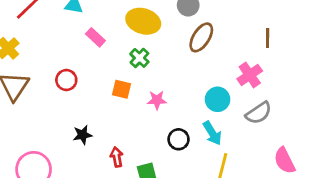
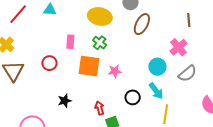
pink rectangle: (95, 37) -> (70, 42), moved, turned 56
orange square: (121, 89) -> (89, 66), size x1.6
red arrow: (117, 157) -> (100, 108), moved

